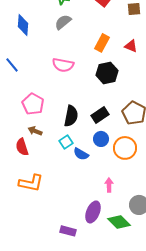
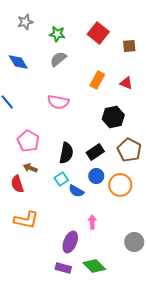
blue diamond: (23, 25) -> (18, 62), turned -35
black hexagon: (107, 73) -> (113, 117), moved
pink arrow: (109, 185) -> (92, 222), moved
purple ellipse: (93, 212) -> (70, 242), moved
green diamond: (119, 222) -> (94, 266), moved

